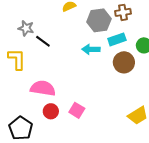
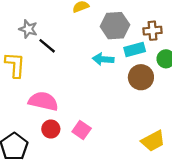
brown cross: (123, 12) -> (153, 31), moved

